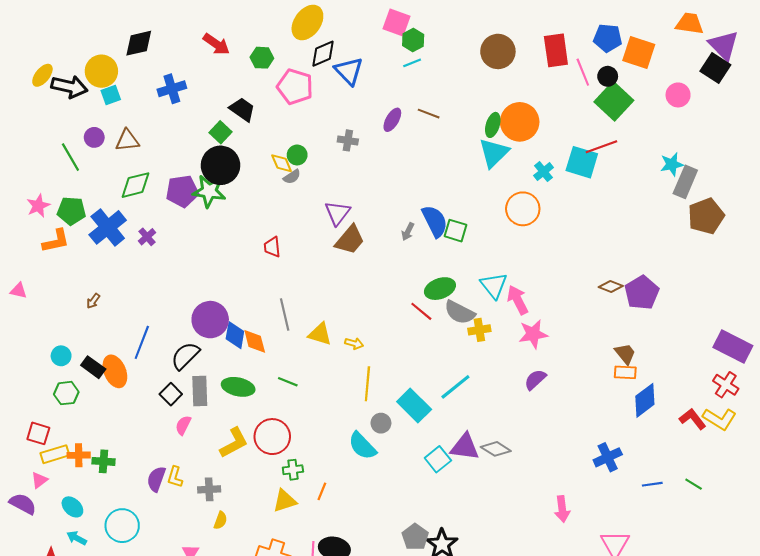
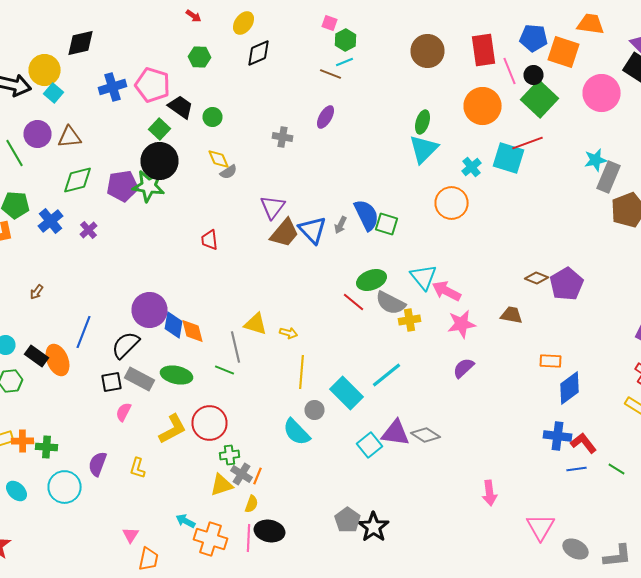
yellow ellipse: (307, 22) -> (244, 23), size x0.7
pink square: (396, 22) -> (330, 23), size x0.6
orange trapezoid: (689, 24) -> (590, 24), moved
red arrow: (216, 44) -> (194, 16), moved, size x0.6
blue triangle: (349, 71) -> (312, 230), moved
pink pentagon: (295, 87) -> (152, 85), moved
cyan square: (111, 95) -> (54, 93), turned -30
pink circle: (678, 95) -> (602, 93), size x1.6
brown line: (429, 114) -> (330, 74), moved
orange circle: (520, 122) -> (482, 106), moved
purple circle: (94, 137) -> (38, 134), size x1.4
green circle: (297, 155) -> (212, 117), moved
blue cross: (108, 227) -> (50, 221), size x0.7
pink arrow: (518, 300) -> (446, 291), turned -36
gray line: (285, 314) -> (236, 347), moved
brown trapezoid: (625, 354) -> (512, 315), moved, turned -40
gray rectangle: (200, 391) -> (140, 379), turned -60
black square: (171, 394) -> (112, 382), turned 35
red L-shape: (693, 419) -> (584, 443), moved
blue cross: (608, 457) -> (558, 436), moved, turned 32
yellow L-shape: (175, 477) -> (138, 468), moved
gray cross: (209, 489) -> (242, 474), moved, turned 35
yellow semicircle: (220, 520) -> (252, 504), moved
cyan circle: (122, 526) -> (64, 487), moved
cyan arrow: (77, 538) -> (186, 521), moved

